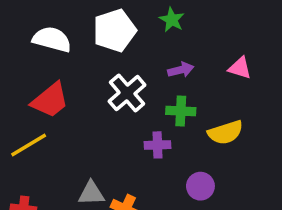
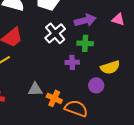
purple arrow: (181, 70) -> (85, 20), size x1.5
yellow semicircle: (226, 132) -> (110, 67), moved

